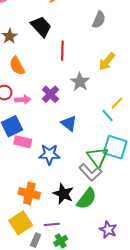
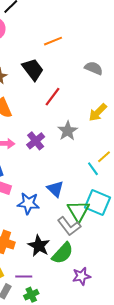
gray semicircle: (99, 20) -> (94, 68), turned -96
red line: (62, 51) -> (52, 97), turned 30
blue triangle: (69, 123) -> (55, 189), moved
purple star: (108, 230) -> (81, 276), moved, turned 30

